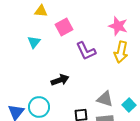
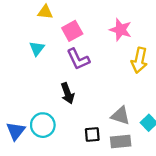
pink star: (118, 26) -> (121, 30), moved
purple L-shape: (86, 51) -> (78, 59), moved
black arrow: (60, 80) -> (68, 93), turned 90

